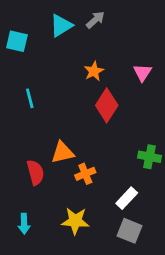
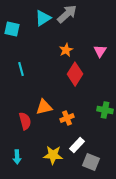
gray arrow: (95, 20) -> (67, 14), size x1.5
orange cross: (85, 174) -> (67, 118), moved
white rectangle: (127, 198) -> (77, 145), moved

